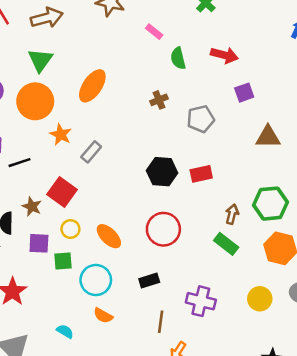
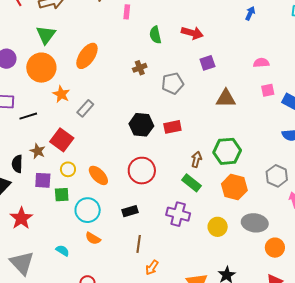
pink rectangle: (154, 32) -> (127, 12), moved, turned 56
purple cross: (201, 301) -> (178, 214), moved

